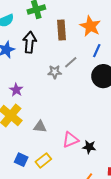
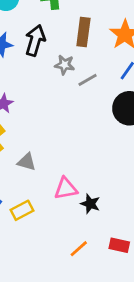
gray star: (55, 72) -> (65, 65), moved

